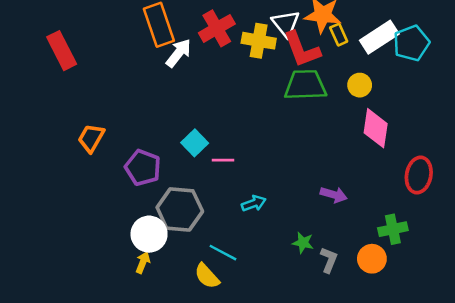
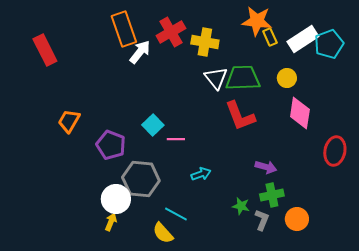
white triangle: (286, 23) -> (216, 78), moved
red L-shape: (302, 49) -> (240, 116), moved
green cross: (393, 229) -> (272, 195), moved

